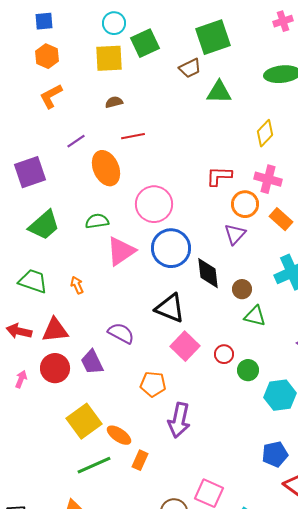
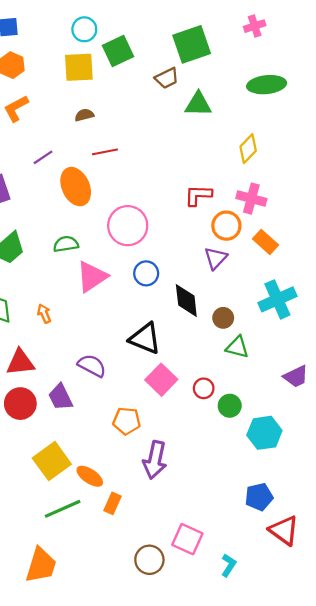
pink cross: (283, 21) -> (255, 26), moved
blue circle: (171, 248) -> (146, 273), size x0.6

